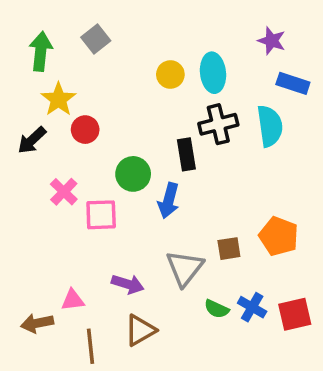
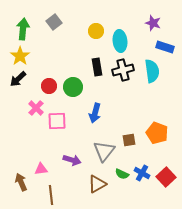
yellow circle: (170, 74) -> (96, 31), moved
yellow star: (58, 99) -> (20, 56), moved
red circle: (85, 130) -> (49, 86), moved
black rectangle: (186, 154) -> (97, 67), moved
green circle: (133, 174) -> (73, 87), moved
red square: (295, 314) -> (166, 177), turned -30
brown arrow: (37, 323) -> (21, 182), turned 78
brown triangle: (140, 330) -> (97, 184), moved

